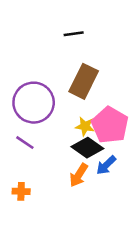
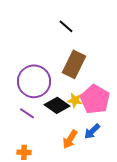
black line: (74, 34) -> (66, 26), turned 49
black diamond: (87, 148) -> (57, 105), moved

